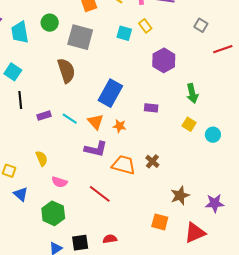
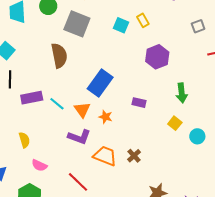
gray square: (201, 25) -> (198, 26), turned 32
purple rectangle: (44, 116) -> (32, 98), size x1.5

